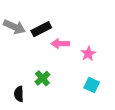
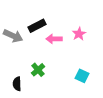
gray arrow: (14, 27) -> (13, 36), moved
pink star: (88, 54) -> (79, 34), moved

